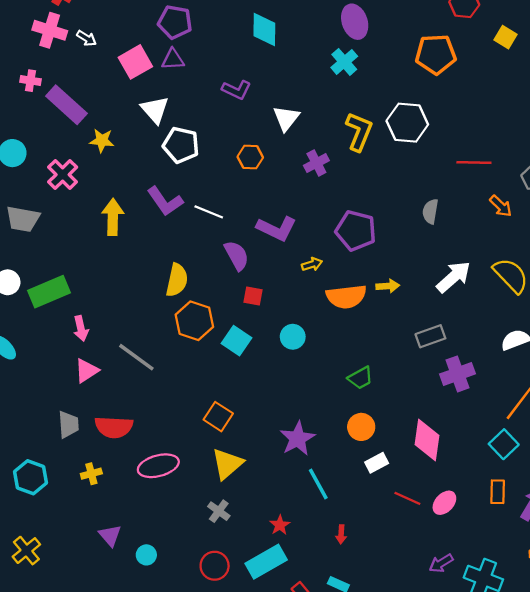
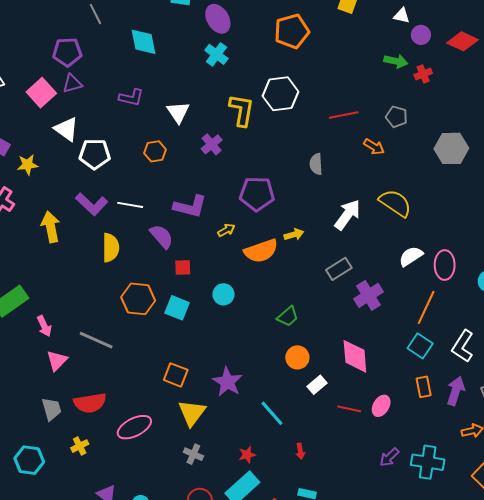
yellow semicircle: (177, 280) -> (111, 248), moved
purple star: (298, 439) -> (227, 382), moved
red star: (280, 525) -> (247, 455), turned 30

